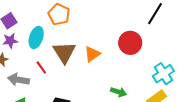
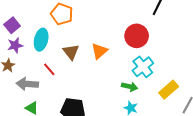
brown triangle: (64, 52) -> (71, 52), size x0.7
cyan cross: (163, 74) -> (143, 67), moved

